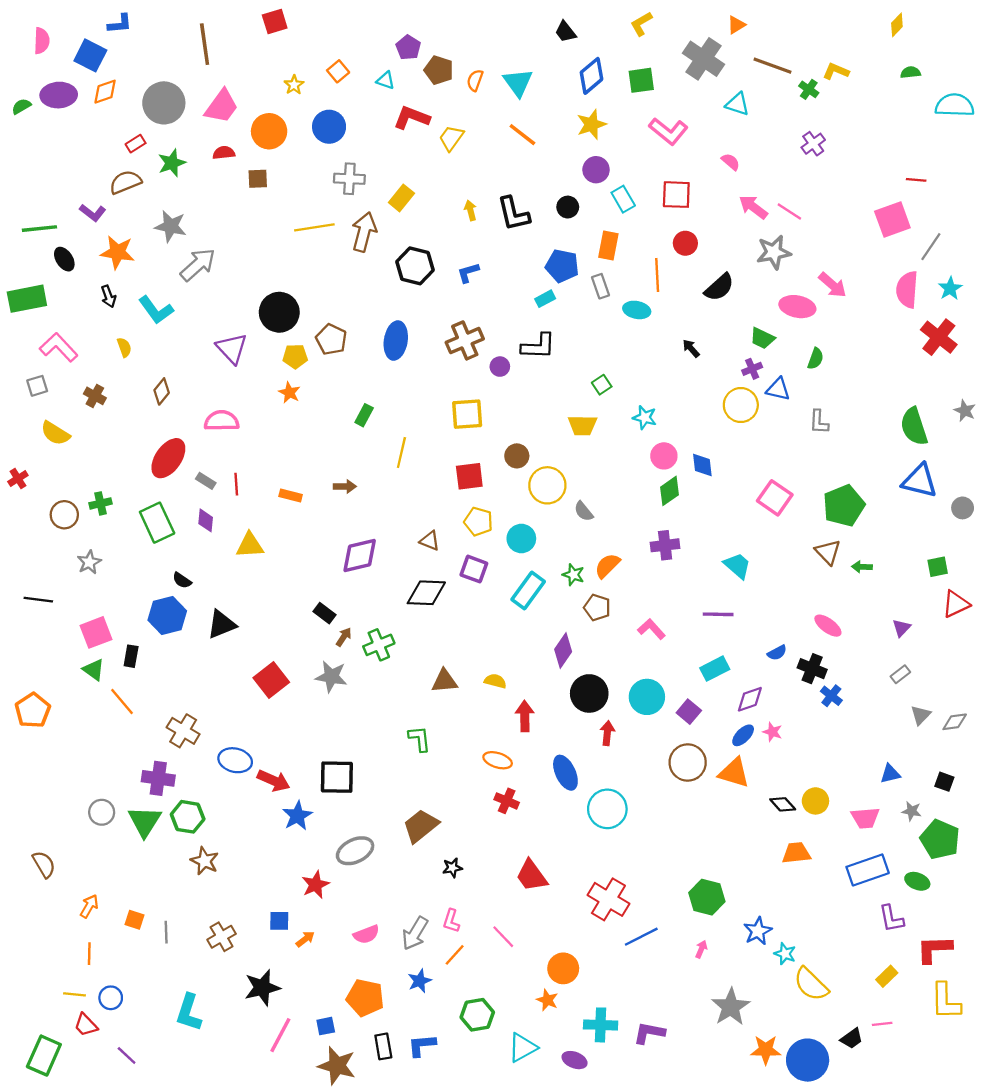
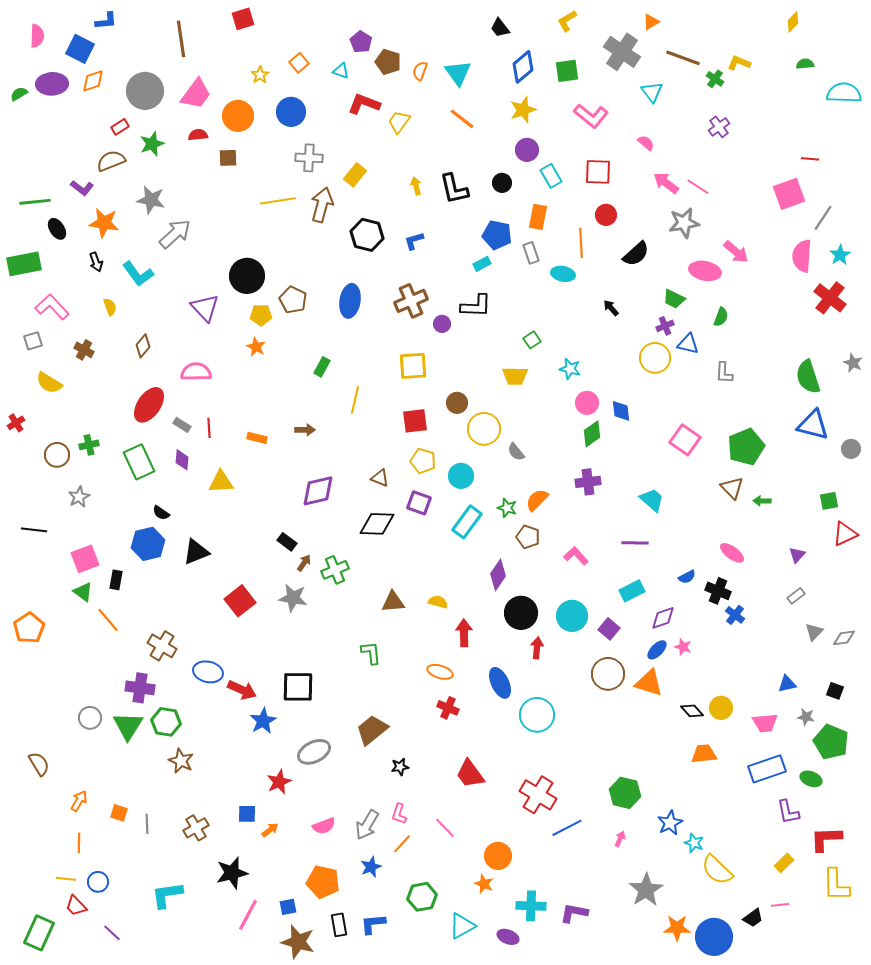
cyan triangle: (737, 104) -> (652, 92), turned 35
cyan L-shape: (189, 1013) -> (167, 895), turned 64

